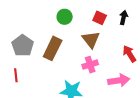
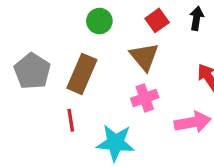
red square: (100, 18) -> (157, 20), turned 32
red line: (16, 75) -> (71, 120), moved

